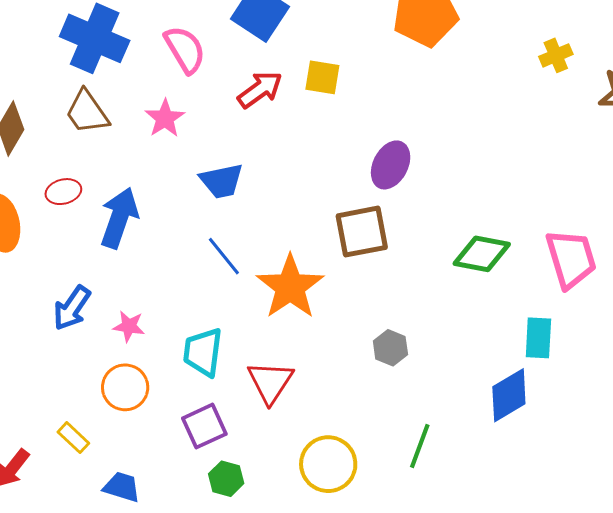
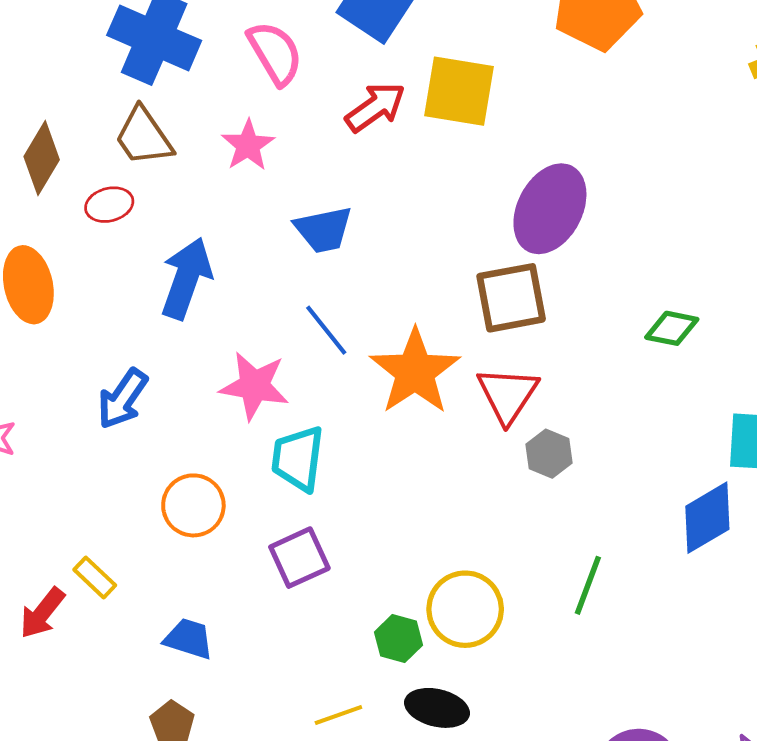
yellow square: (322, 77) -> (459, 91), size x1.5
purple ellipse: (391, 165) -> (550, 209), size x1.4
red ellipse: (63, 192) -> (109, 205), moved
green diamond: (482, 254) -> (672, 328), size x0.7
pink star: (129, 326) -> (254, 386), moved, size x1.6
red triangle: (270, 382) -> (508, 395), moved
yellow rectangle: (73, 438) -> (95, 577), moved
green hexagon: (226, 479) -> (398, 639), moved

